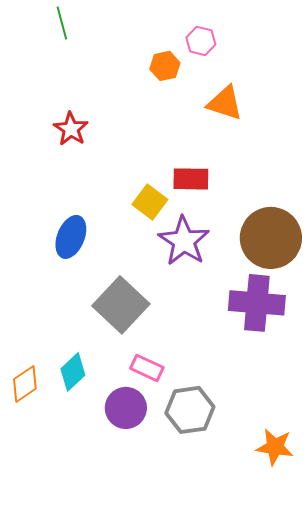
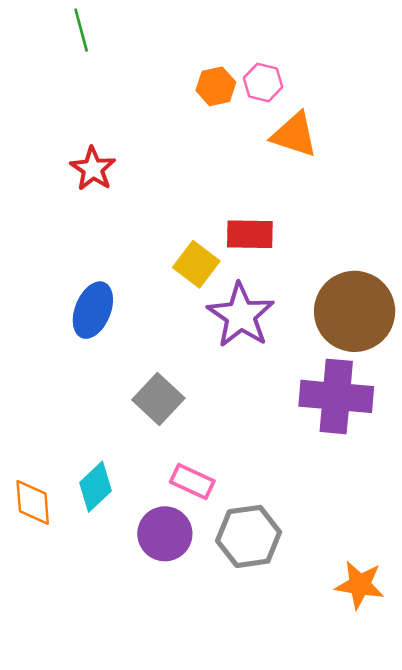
pink hexagon: (201, 41) -> (263, 82), moved
gray square: (121, 305) -> (158, 399), size x0.7
orange diamond: (25, 384) -> (33, 502), turned -60

